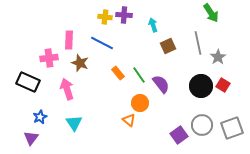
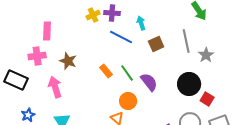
yellow cross: (105, 17) -> (93, 15), turned -32
pink rectangle: (69, 40) -> (47, 31), moved
blue line: (102, 43) -> (121, 37), moved
red square: (223, 85) -> (207, 99), moved

